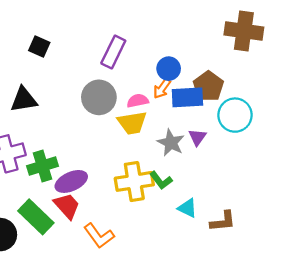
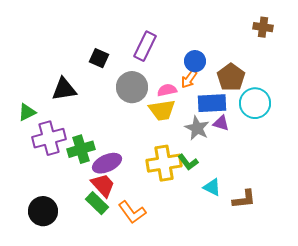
brown cross: (244, 31) -> (263, 27), size x0.6
black square: (39, 46) -> (99, 58), moved
blue rectangle: (187, 97) -> (212, 103), moved
purple triangle: (197, 137) -> (221, 123), turned -48
green rectangle: (36, 217) -> (97, 203), moved, size x0.7

